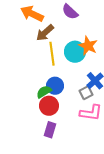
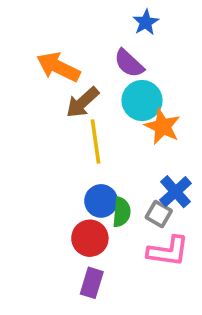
cyan circle: (75, 52) -> (142, 100), moved
green semicircle: (44, 92) -> (122, 212), moved, turned 126
gray square: (86, 93) -> (159, 214), turned -32

